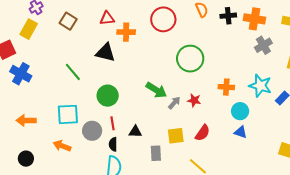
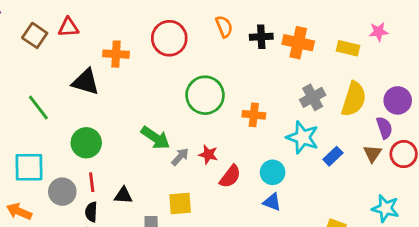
red triangle: (107, 18) -> (68, 27), moved
gray cross: (263, 45) -> (313, 97), moved
orange cross: (226, 87) -> (254, 115), moved
red semicircle: (203, 133) -> (230, 176), moved

